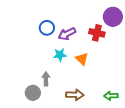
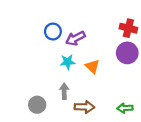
purple circle: (113, 17) -> (127, 53), moved
red cross: (97, 33) -> (128, 28), moved
gray arrow: (46, 79) -> (64, 91), moved

